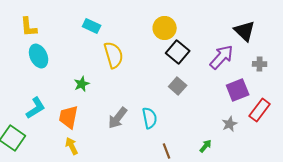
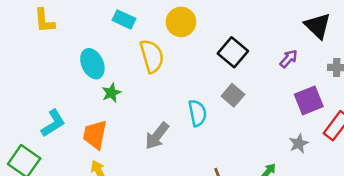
yellow circle: (165, 28) -> (181, 22), moved
cyan ellipse: (39, 56) -> (92, 64), moved
purple arrow: (222, 57) -> (289, 59), size x0.6
cyan semicircle: (150, 118) -> (197, 113), moved

